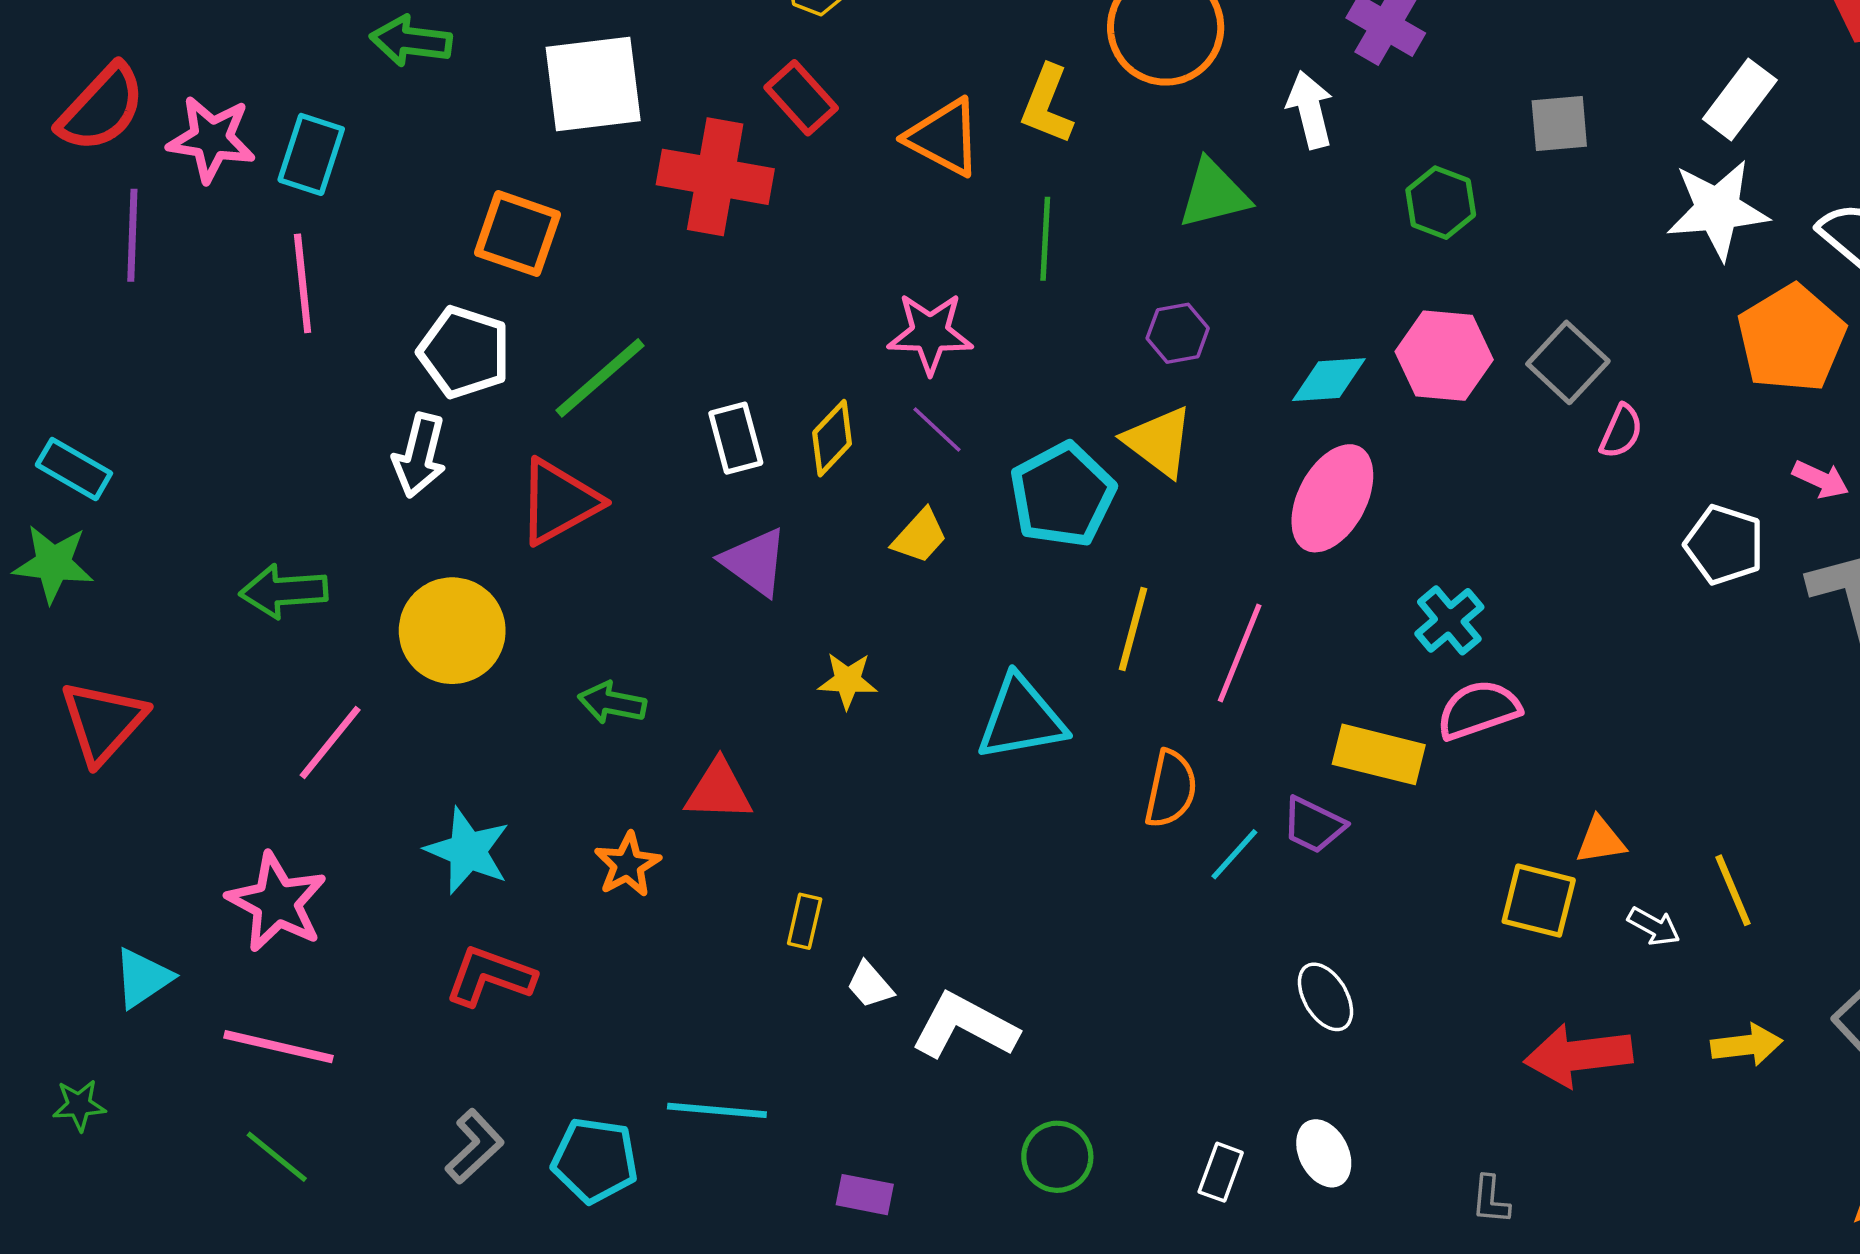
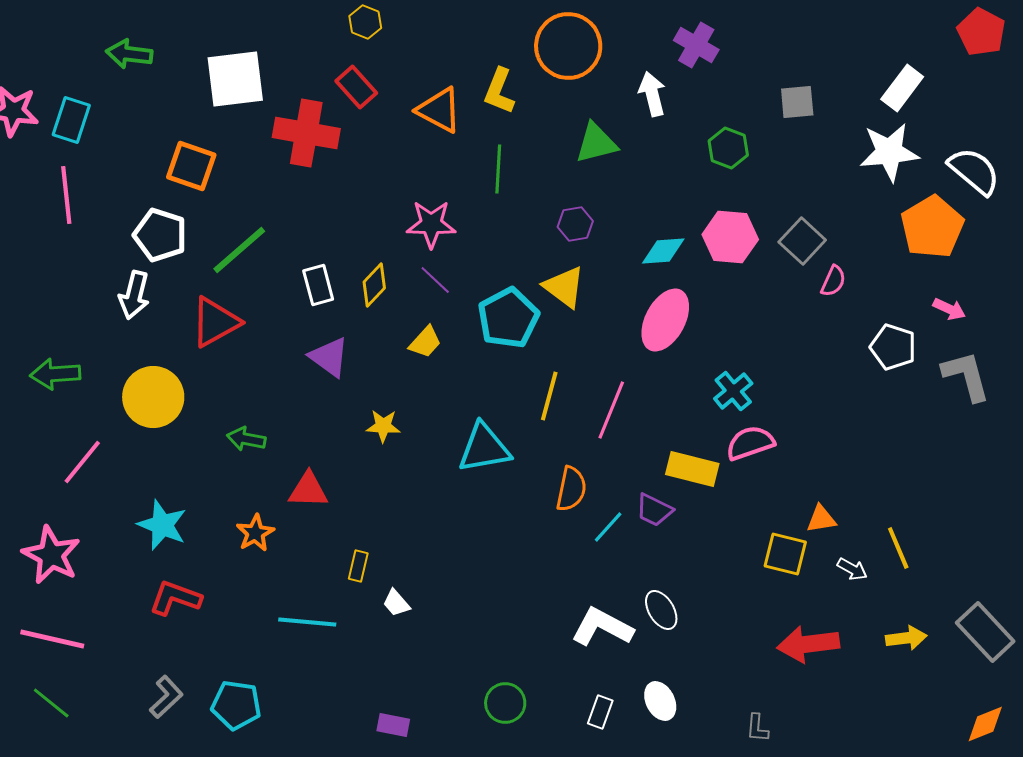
white L-shape: (964, 1026) -> (602, 627), moved
cyan line: (717, 1110) -> (307, 622), moved

